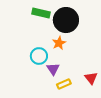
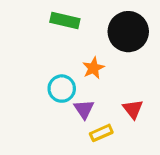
black circle: (66, 20) -> (128, 32), moved
red triangle: (91, 78) -> (133, 109), moved

